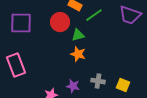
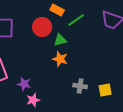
yellow square: (123, 85) -> (105, 90), turned -32
purple star: (73, 86) -> (24, 84), moved

